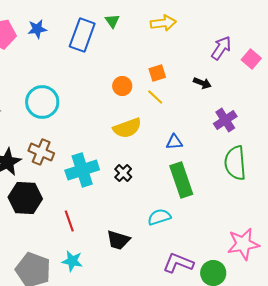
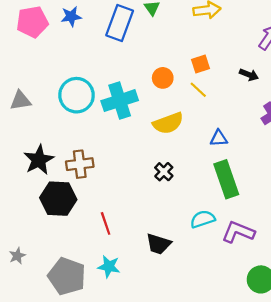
brown cross: (41, 152) -> (80, 164), moved, turned -30
cyan cross: (82, 170) -> (120, 101), moved
purple L-shape: (178, 263) -> (238, 232), moved

